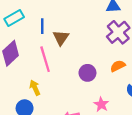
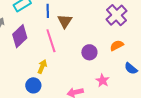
yellow arrow: (35, 88) -> (42, 67), turned 48

